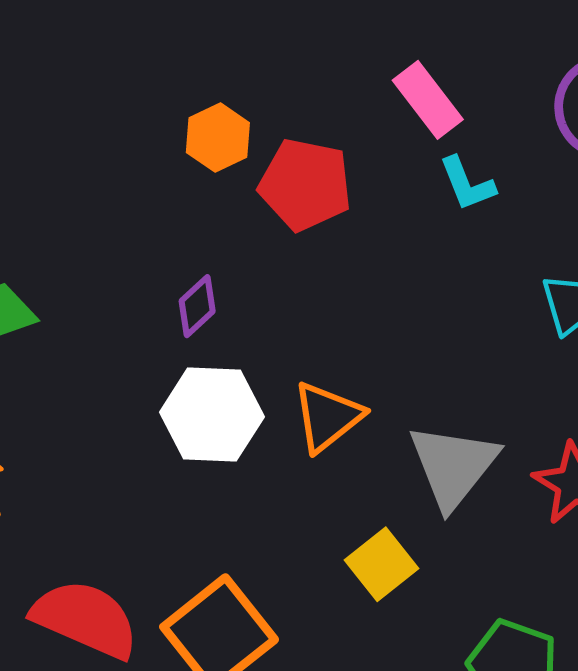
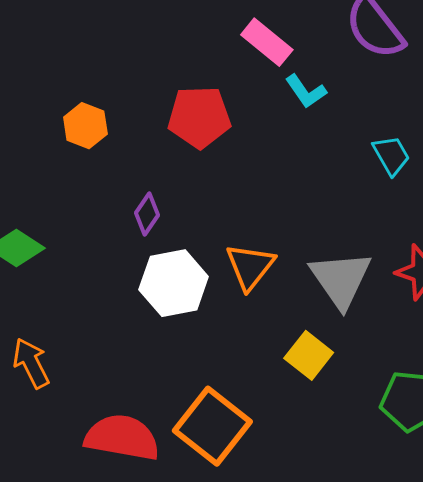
orange hexagon: (218, 138) -> (85, 126), moved

